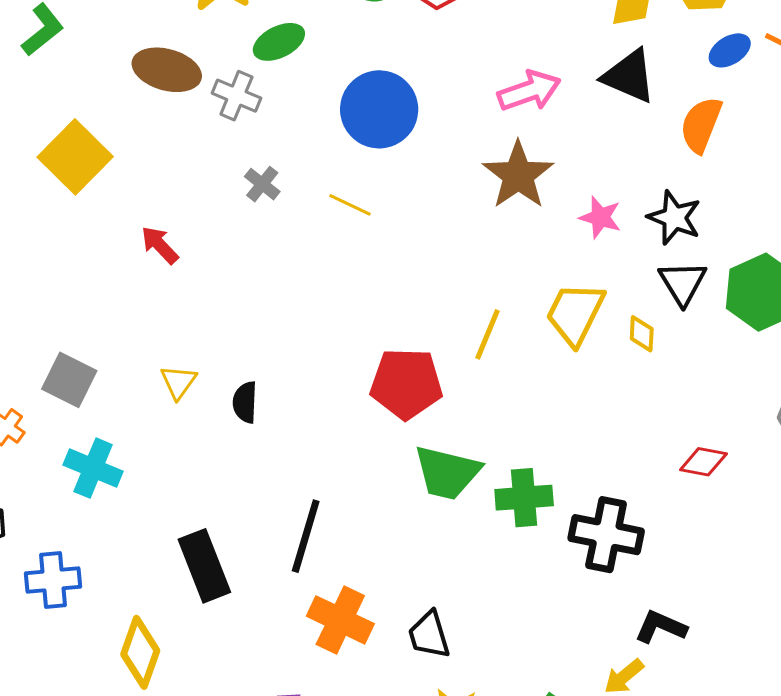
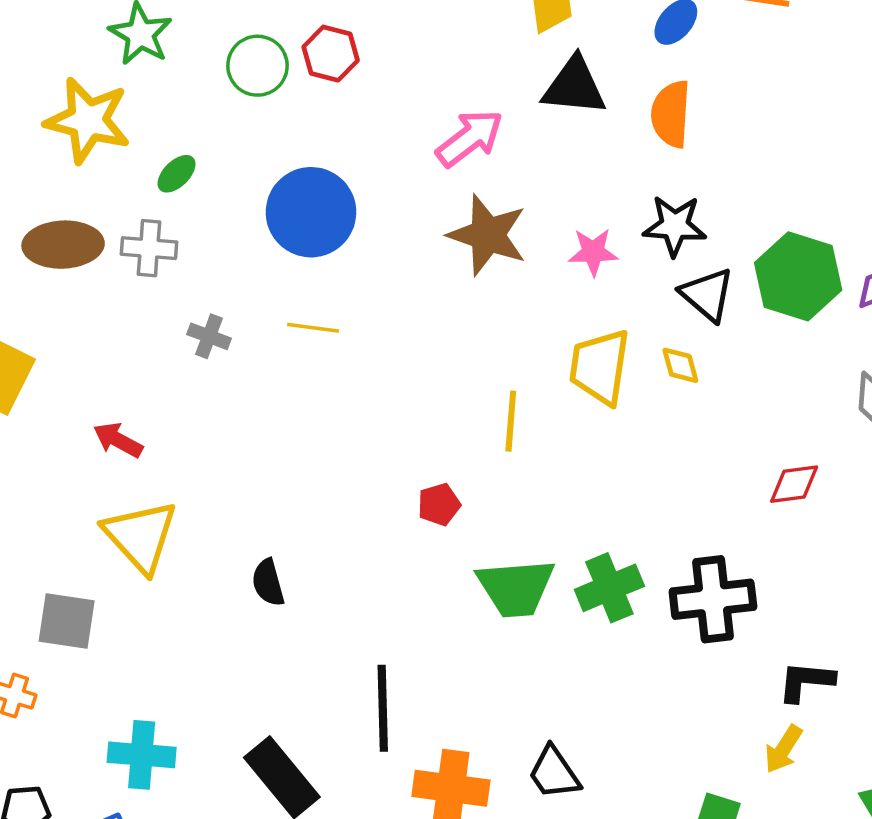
green ellipse: (279, 42) -> (177, 174), size x0.7
yellow triangle: (178, 382) -> (141, 536), moved, size x1.8
red pentagon: (406, 384) -> (439, 504), size x0.5
cyan cross: (93, 468) -> (142, 755), moved

